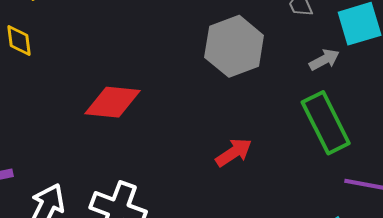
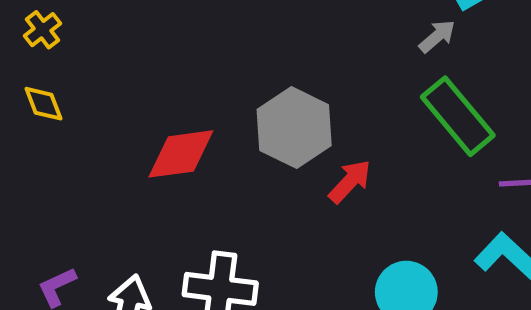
gray hexagon: (234, 46) -> (294, 128), moved

